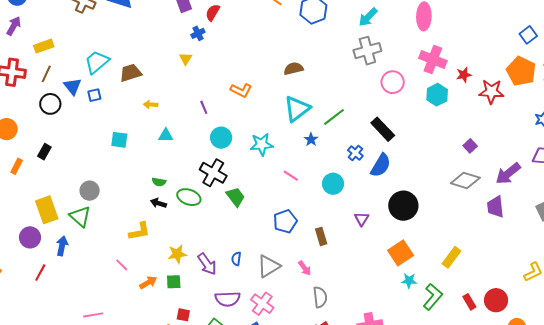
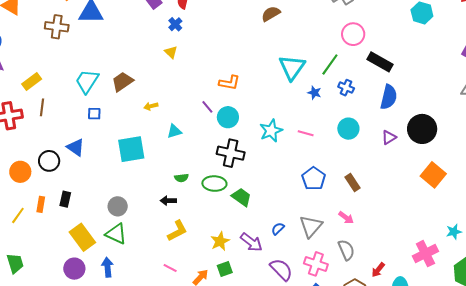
brown semicircle: (293, 69) -> (271, 14), moved
pink circle: (393, 82) -> (353, 34), moved
blue triangle: (73, 86) -> (76, 147), moved
orange L-shape: (241, 90) -> (229, 83), moved
blue square: (94, 95) -> (94, 114), turned 32
black circle: (50, 104) -> (49, 161), moved
purple line: (204, 107) -> (207, 107), moved
cyan square: (119, 140) -> (131, 149), size x1.6
cyan star: (262, 144) -> (271, 131), moved
black rectangle: (44, 152) -> (65, 199), moved
blue cross: (355, 153) -> (346, 88), moved
green trapezoid: (236, 197) -> (241, 197), moved
black arrow: (158, 203) -> (168, 201), moved
purple triangle: (362, 219) -> (389, 137), moved, turned 42
blue semicircle: (236, 259) -> (278, 229), turned 56
cyan star: (409, 281) -> (454, 232), moved
gray semicircle: (320, 297) -> (346, 250), moved
purple semicircle: (228, 299) -> (281, 270), turned -115

